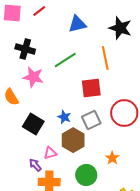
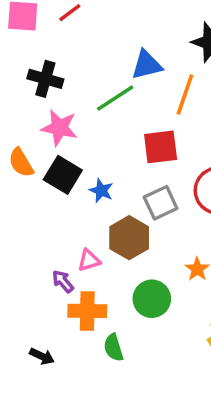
blue triangle: (77, 24) -> (147, 65), moved
orange line: (105, 58) -> (185, 95), turned 30
blue star: (64, 117) -> (101, 191), moved
black square: (33, 124) -> (63, 175), moved

